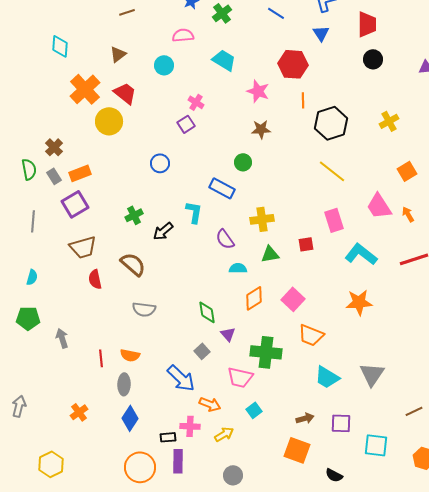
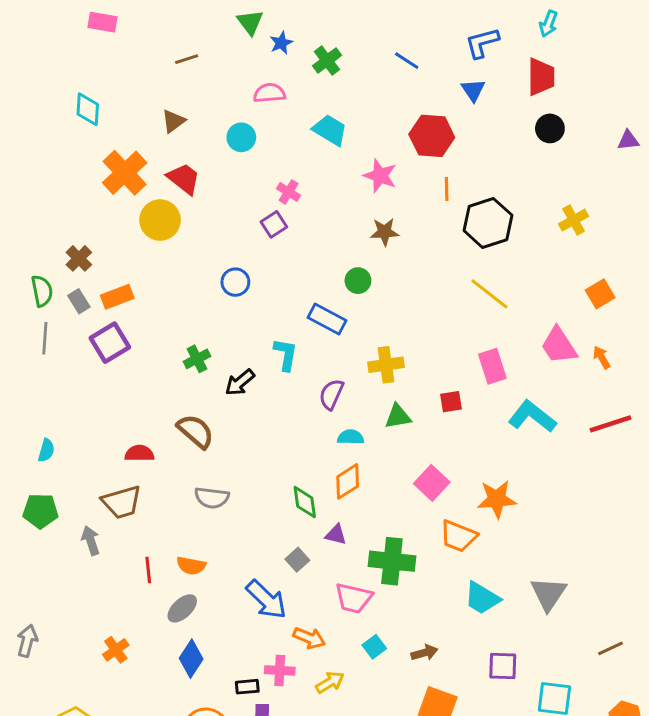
gray line: (33, 221) -> (45, 338), moved
purple semicircle: (225, 239) -> (331, 394), turned 60
brown trapezoid: (83, 247) -> (122, 502), moved
red semicircle: (95, 279) -> (139, 453), turned 102
orange diamond: (254, 298) -> (348, 481), moved
orange star: (359, 302) -> (497, 499), moved
purple triangle: (228, 334) -> (336, 535), turned -35
gray ellipse: (124, 384) -> (182, 608), turned 45
brown arrow: (305, 418) -> (424, 653), moved

